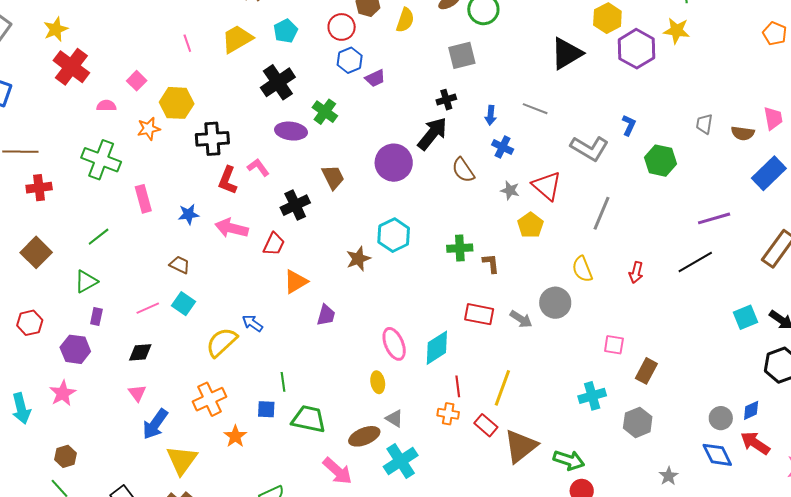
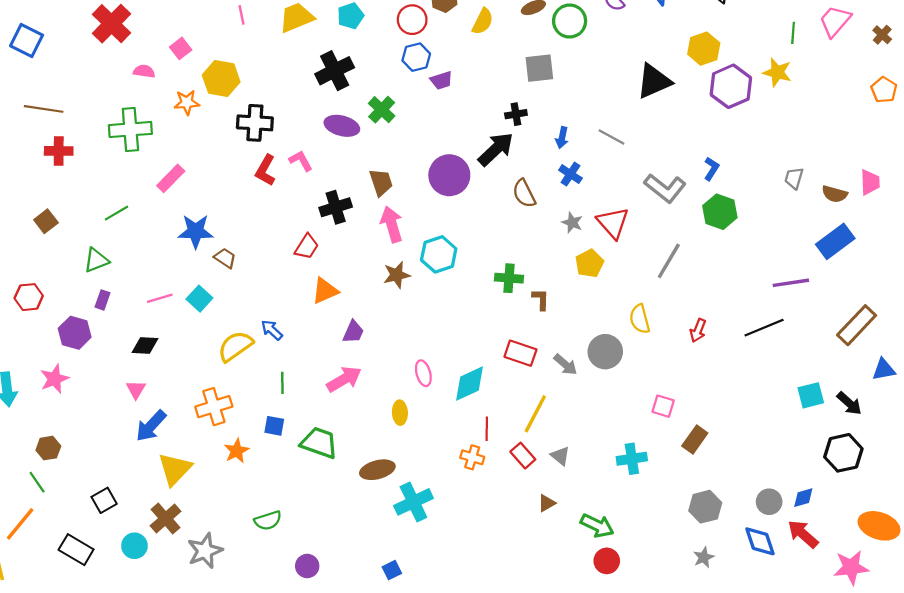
green cross: (101, 160) -> (130, 129), turned -33
green hexagon: (660, 161) -> (720, 212), moved
blue rectangle: (769, 173) -> (835, 241), moved
pink rectangle: (143, 199) -> (171, 178), turned 52
blue star: (189, 214) -> (196, 231), moved, size x1.5
pink arrow: (232, 228) -> (392, 224), moved, turned 52
brown square: (36, 252) -> (46, 221), size x0.7
brown trapezoid: (180, 265) -> (225, 258), moved
pink ellipse: (394, 344) -> (423, 373), size x0.7
green line: (283, 382) -> (282, 383), moved
yellow line: (502, 388) -> (535, 414), moved
gray triangle: (394, 418) -> (560, 456), moved
gray hexagon: (638, 422) -> (705, 507), moved
red rectangle: (486, 425) -> (523, 456), moved
brown triangle: (521, 446) -> (547, 503), size x0.5
pink arrow: (337, 471) -> (344, 379), moved, turned -80

